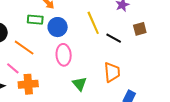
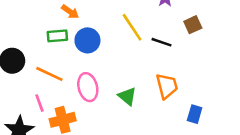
pink ellipse: (64, 55) -> (88, 87), moved
pink line: (13, 68) -> (40, 103), turned 40
green triangle: (80, 84) -> (127, 96), moved

